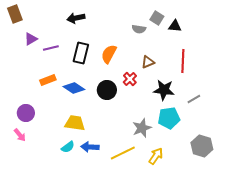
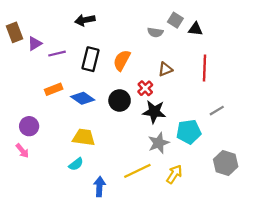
brown rectangle: (15, 14) -> (15, 32), moved
black star: (164, 90) -> (154, 112), moved
blue arrow: (90, 147) -> (99, 187), moved, turned 90

